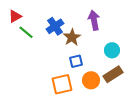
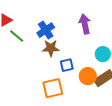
brown star: (72, 37) -> (51, 48), moved, turned 30
orange circle: (91, 80) -> (88, 76), moved

